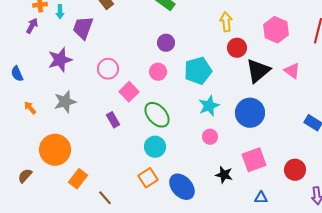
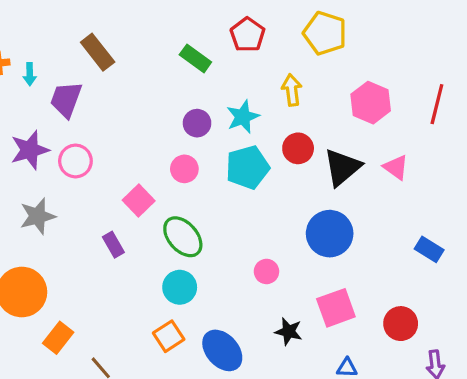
red circle: (237, 48) -> (298, 148), moved
pink circle: (108, 69) -> (75, 161), moved
cyan star: (209, 106) -> (243, 117), moved

